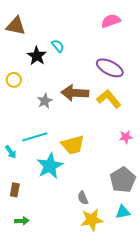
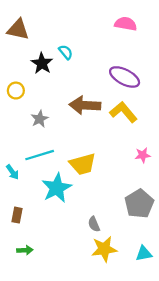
pink semicircle: (111, 21) -> (126, 24), turned 30
gray star: (45, 101) -> (40, 119), moved
cyan triangle: (123, 212) -> (144, 254), moved

